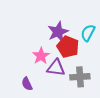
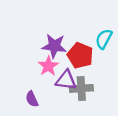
purple star: (58, 32) -> (54, 46), moved, turned 30
gray cross: (80, 77) -> (81, 88), moved

